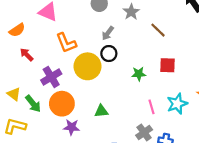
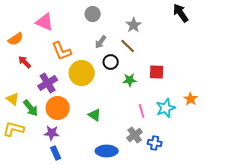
gray star: (131, 12) -> (134, 25), moved
brown line: (158, 30) -> (128, 46), moved
black circle: (109, 54) -> (111, 62), moved
green triangle: (101, 111) -> (95, 115), turned 40
purple star: (71, 127) -> (52, 133), moved

